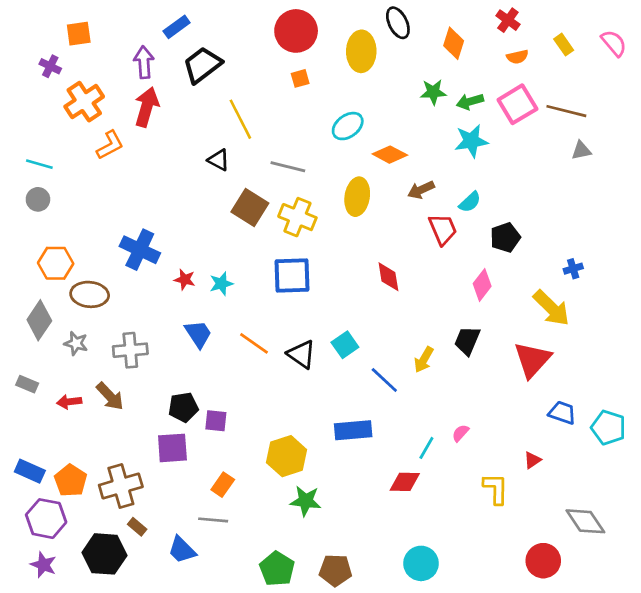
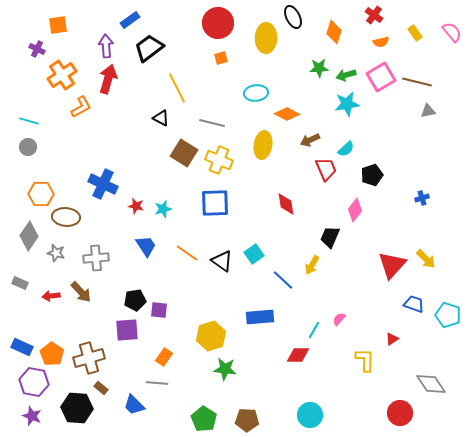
cyan ellipse: (348, 126) -> (256, 93), turned 30
yellow arrow: (551, 308) -> (426, 259), moved, size x0.7
black trapezoid: (467, 341) -> (330, 237), moved

